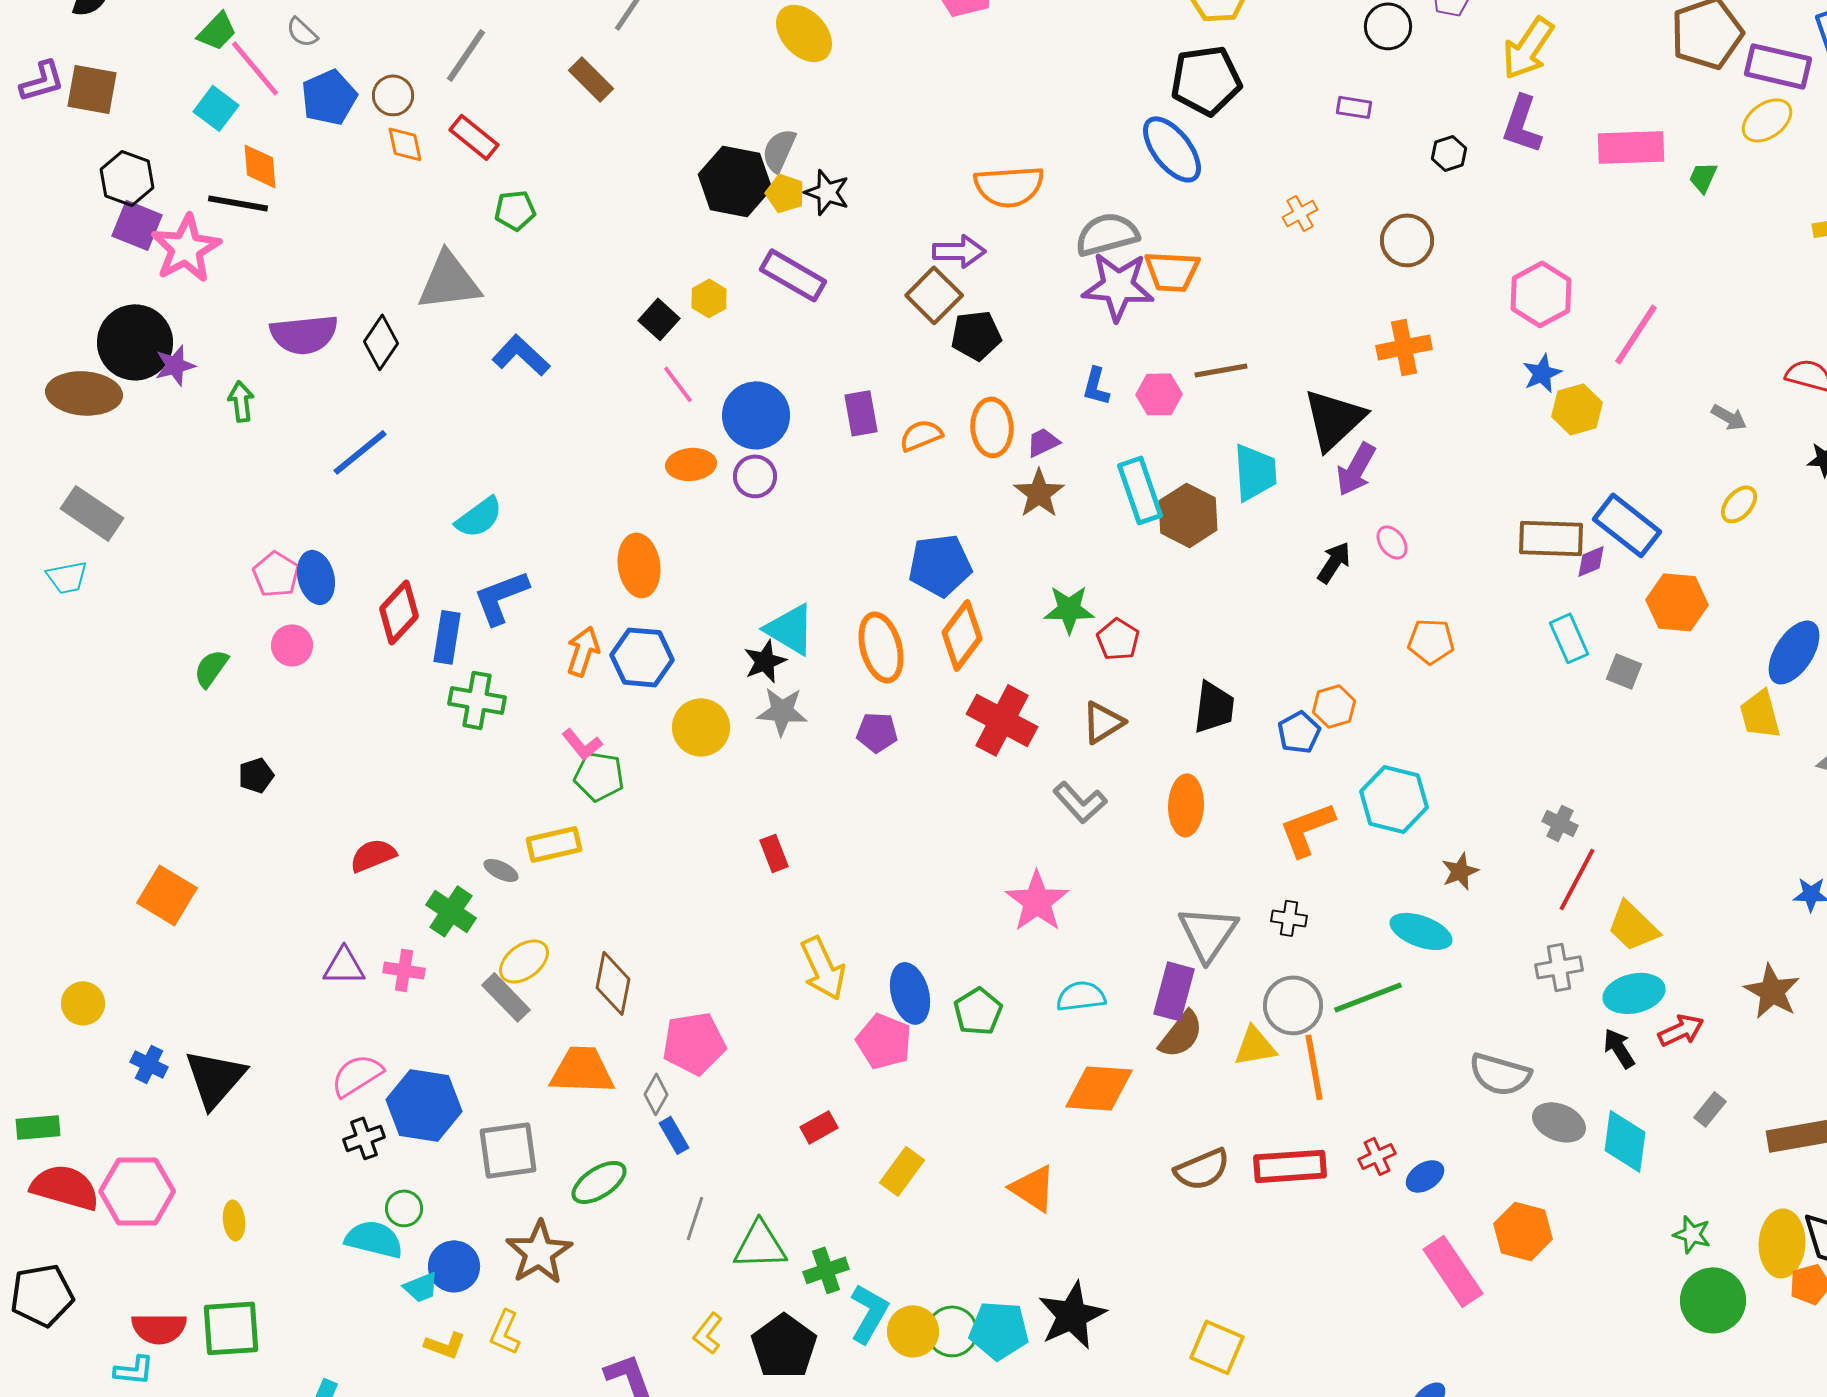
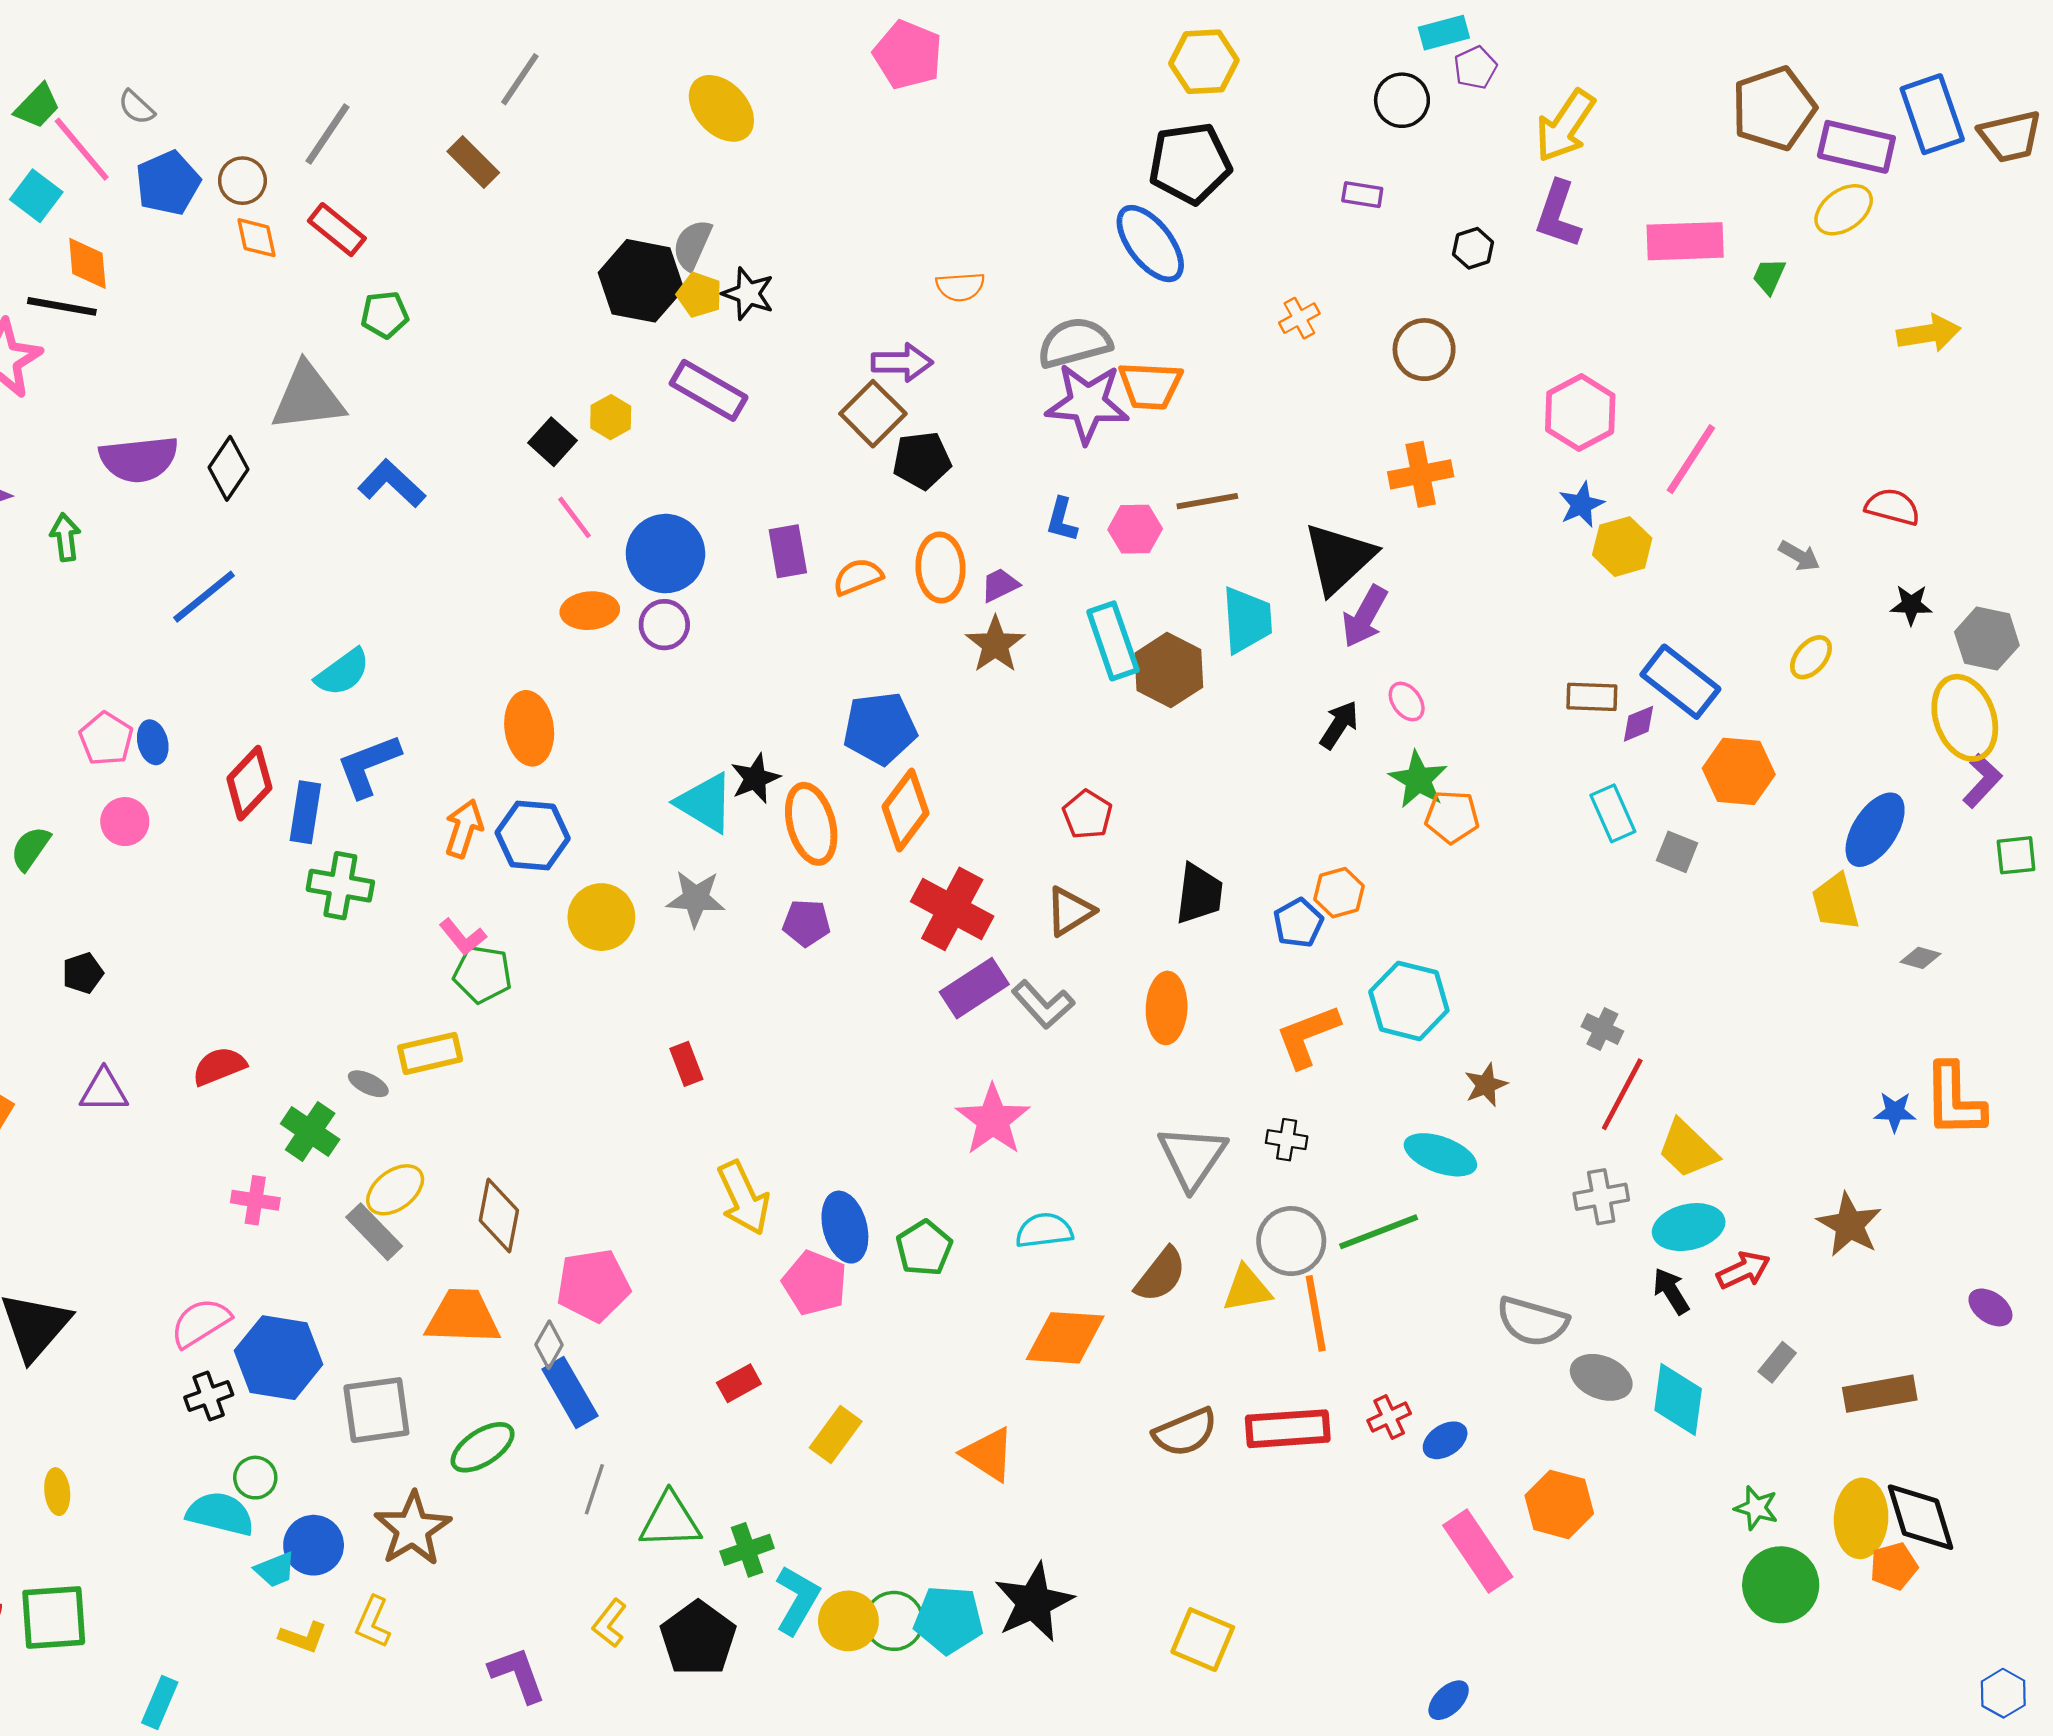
orange semicircle: (1009, 186) -> (960, 287), size x0.6
brown rectangle: (1551, 538) -> (1592, 697), size x0.7
blue ellipse: (316, 577) -> (153, 742), size x0.7
green star: (1069, 609) -> (1418, 780), moved, turned 30
black star: (765, 661) -> (755, 778), moved
purple triangle: (344, 966) -> (104, 1091), moved
purple rectangle: (1174, 991) -> (974, 988), moved, turned 42
blue rectangle: (674, 1135) -> (570, 1393), size x1.6

